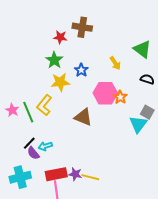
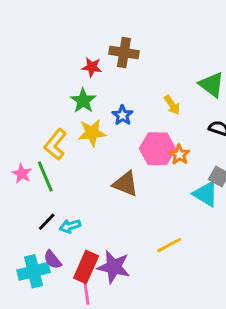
yellow L-shape: (44, 105) -> (55, 144), moved
cyan triangle: (138, 124) -> (206, 194), turned -36
purple semicircle: (33, 153) -> (53, 260), moved
red rectangle: (56, 174) -> (86, 267), turned -55
purple star: (75, 174) -> (114, 267), size x1.6
yellow line: (90, 177) -> (169, 245), moved, turned -42

